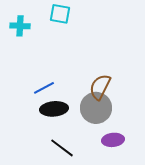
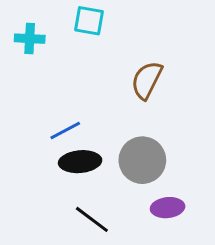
brown semicircle: (100, 87) -> (147, 80), moved

